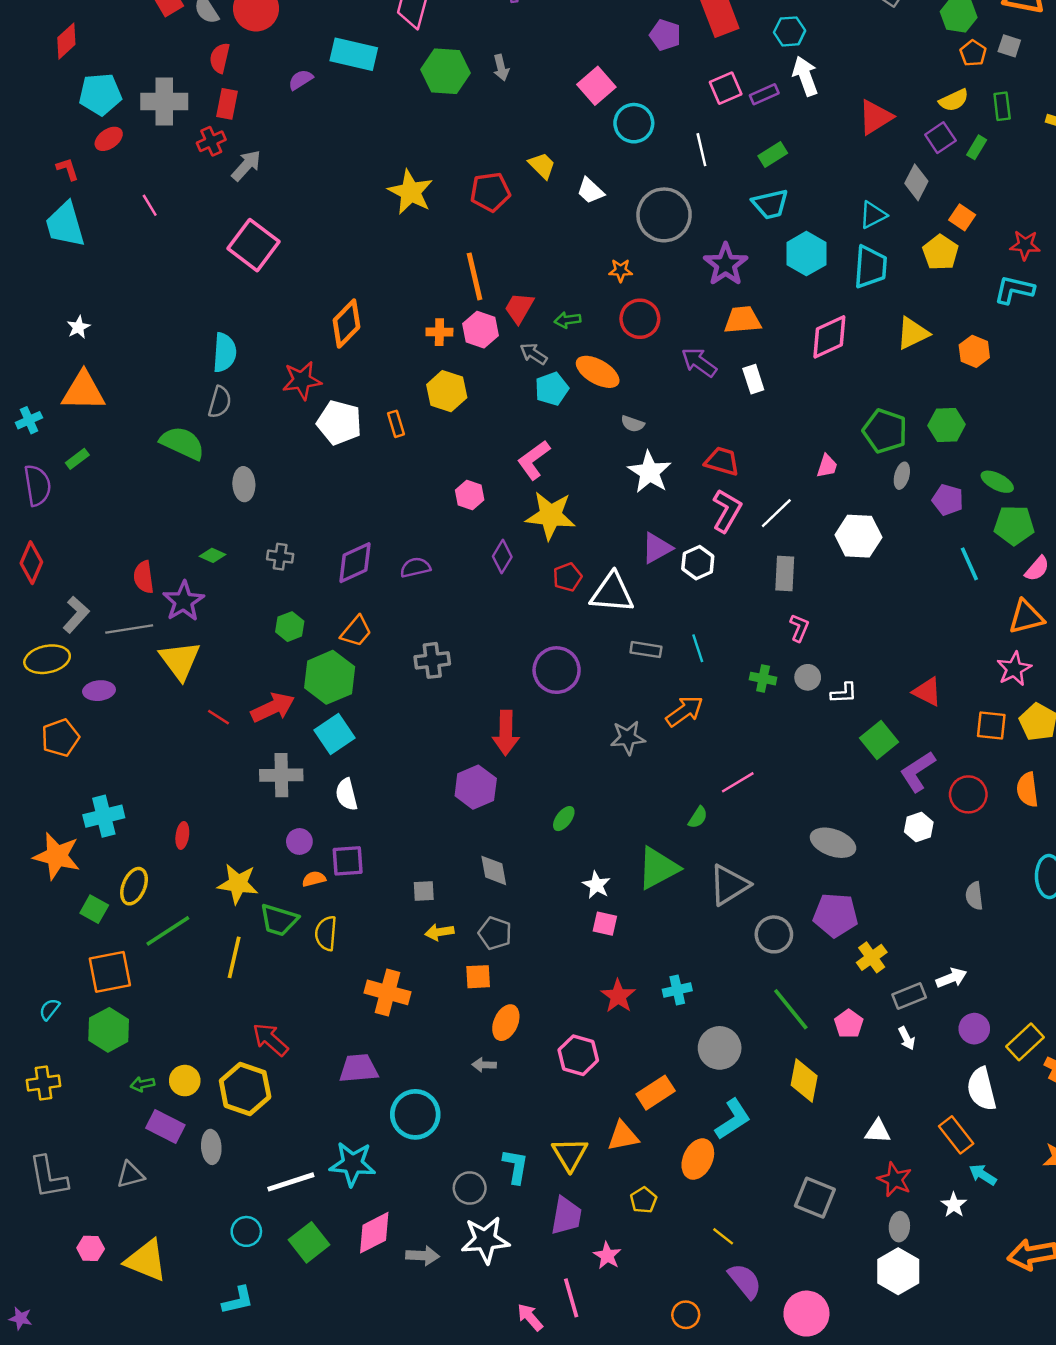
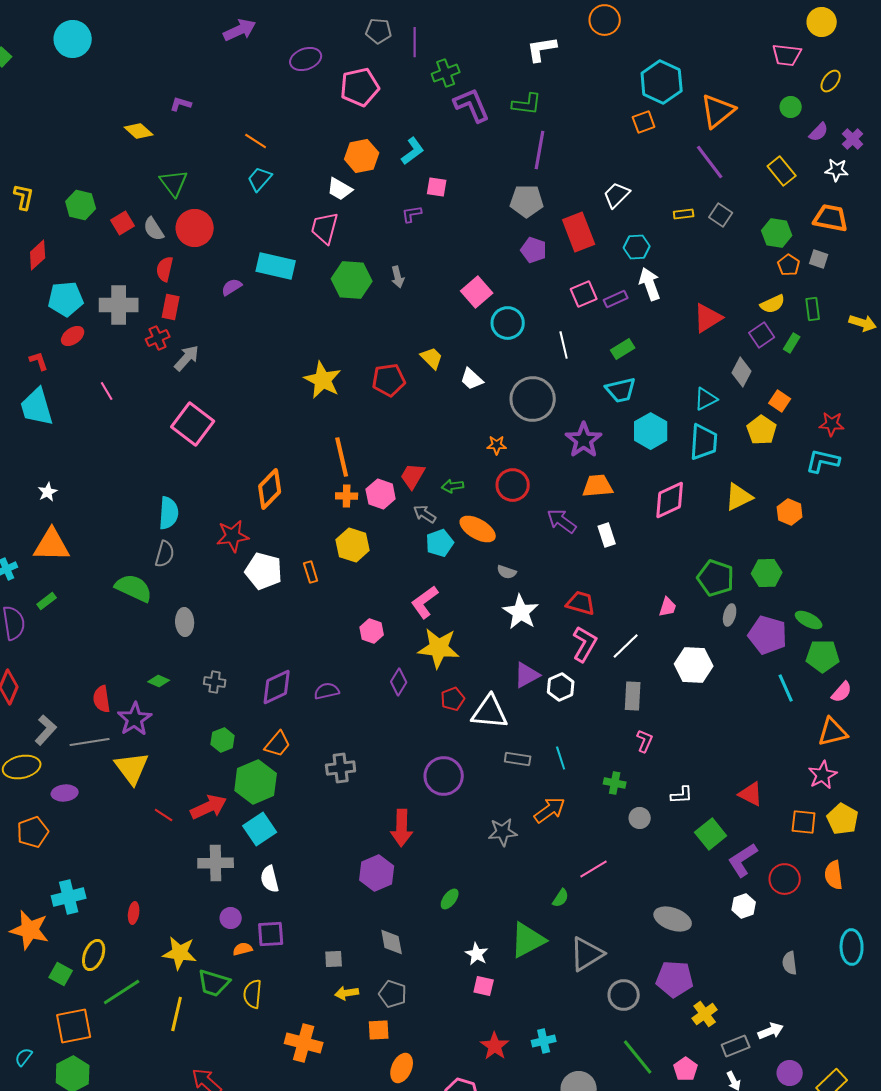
orange line: (474, 276) -> (342, 457), moved
purple pentagon: (948, 500) -> (768, 635), size x1.5
gray circle: (808, 677) -> (640, 818), moved

